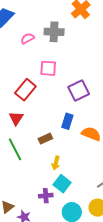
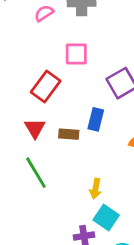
blue rectangle: (67, 121) -> (96, 119), moved
brown rectangle: (45, 139) -> (69, 134), moved, turned 32

